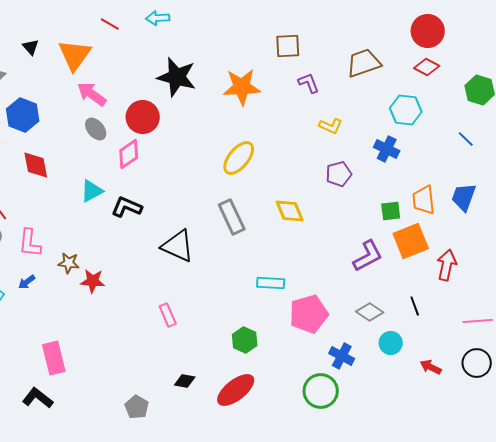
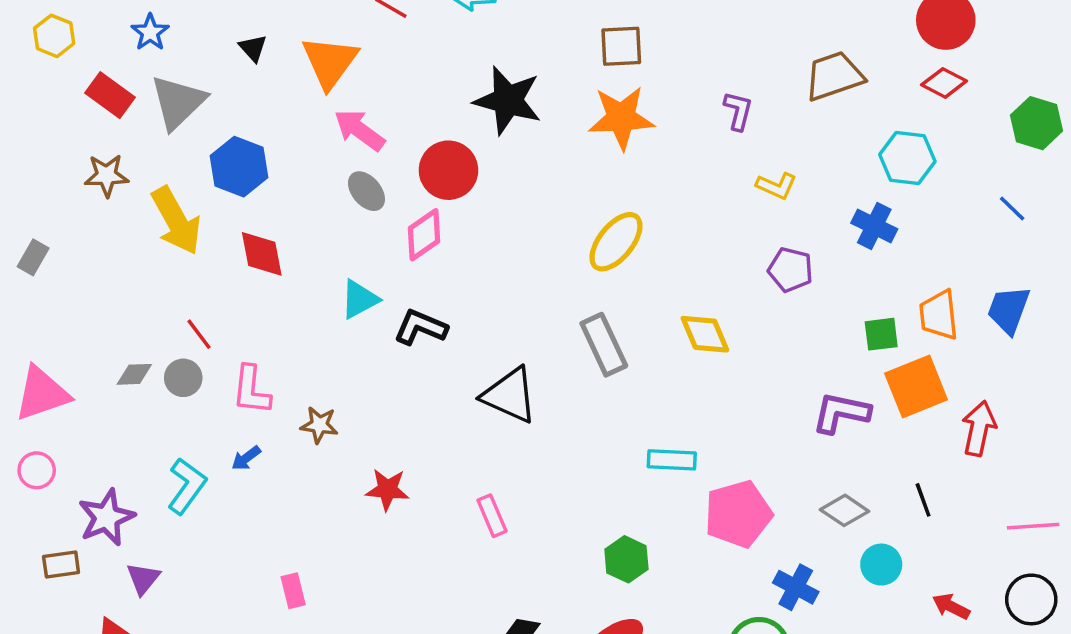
brown square: (288, 46) -> (621, 46), moved
purple L-shape: (309, 83) -> (738, 111), turned 35
purple pentagon: (339, 174) -> (790, 270), turned 30
purple L-shape: (368, 256) -> (841, 413), turned -140
red star: (93, 281) -> (387, 490), moved
pink rectangle: (54, 358) -> (293, 591), size x0.6

